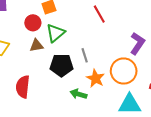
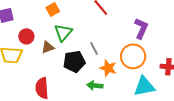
red circle: (33, 23) -> (26, 36), moved

